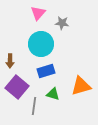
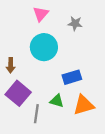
gray star: (62, 23) -> (75, 24), moved
blue rectangle: (46, 71) -> (72, 77), moved
orange triangle: (81, 86) -> (84, 105), moved

